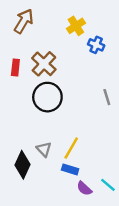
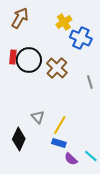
blue cross: (96, 45) -> (81, 38), size x1.5
brown cross: (44, 64) -> (57, 68), moved
black circle: (47, 97) -> (29, 60), moved
gray triangle: (44, 149) -> (38, 117), moved

